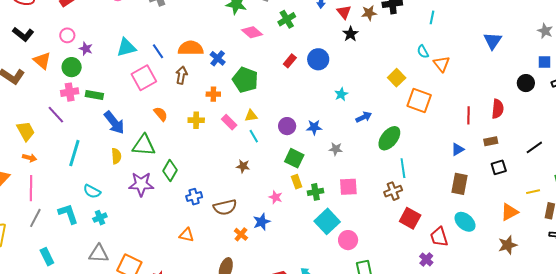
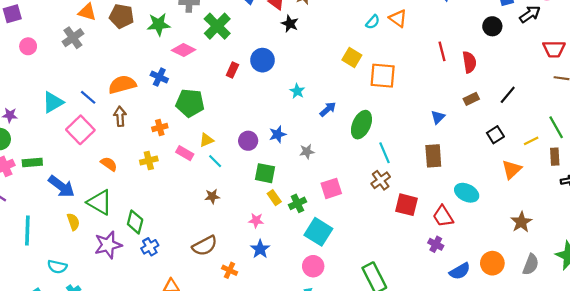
green cross: (287, 19) -> (217, 26), size x1.4
cyan semicircle: (423, 52) -> (373, 22), turned -96
blue cross: (218, 58) -> (159, 77), moved
orange triangle: (442, 64) -> (398, 18), moved
red line: (469, 115) -> (442, 51), moved
green triangle: (144, 145) -> (100, 202), turned 40
black line: (534, 147) -> (508, 95), moved
black square: (499, 167) -> (495, 135), moved
brown rectangle: (459, 184) -> (433, 156), moved
blue cross: (194, 197) -> (150, 247), moved
blue star: (262, 222) -> (260, 249), moved
pink circle: (348, 240) -> (313, 266), moved
brown star: (508, 245) -> (521, 222), moved

